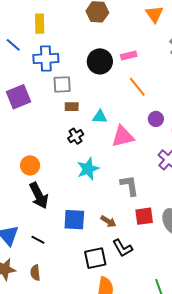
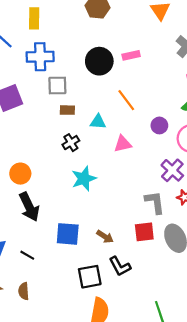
orange line: (137, 87) -> (126, 100), moved
pink triangle: (123, 136) -> (123, 144), size x0.7
gray L-shape: (129, 185) -> (155, 202), moved

